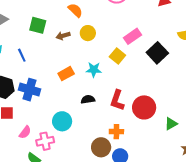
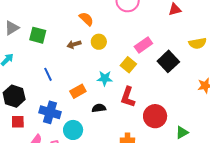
green square: (38, 25) -> (38, 35), moved
blue line: (22, 55) -> (48, 74), moved
orange rectangle: (66, 74) -> (78, 91), moved
blue cross: (30, 90) -> (50, 112), moved
red L-shape: (117, 100) -> (128, 97), moved

